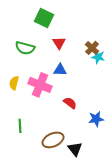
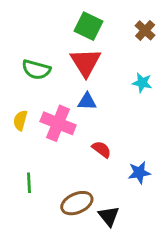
green square: (44, 18) -> (88, 26), moved
red triangle: (59, 43) -> (86, 62), size x1.6
brown cross: (92, 48) -> (145, 30), moved

